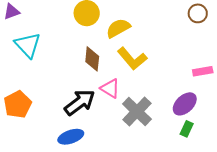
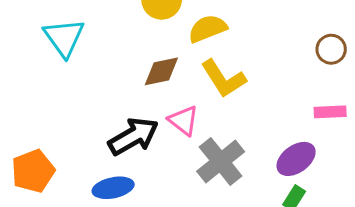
brown circle: (198, 13) -> (331, 49), moved
brown diamond: (92, 59) -> (161, 71), turned 65
orange pentagon: (18, 104) -> (33, 171), moved

